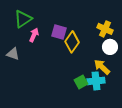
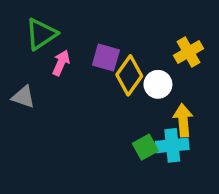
yellow cross: (105, 29) -> (188, 52), turned 35
white circle: (110, 47) -> (158, 84), moved
yellow arrow: (102, 67) -> (183, 120), turned 42

